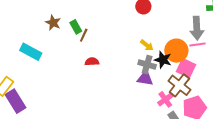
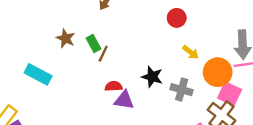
yellow arrow: (147, 45) -> (191, 52), moved
black star: (163, 60) -> (152, 77), moved
purple triangle: (145, 78) -> (124, 100), moved

